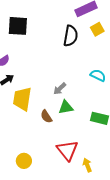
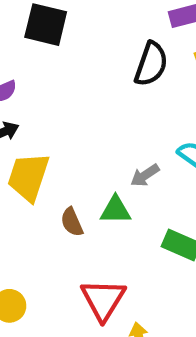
gray arrow: (60, 89) -> (145, 175), moved

